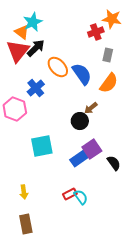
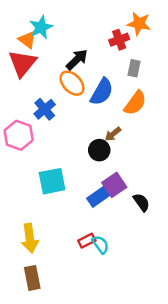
black arrow: (36, 48) -> (77, 60), moved
blue semicircle: (82, 74) -> (102, 92), turned 65
yellow arrow: (24, 192) -> (30, 238), size x1.6

